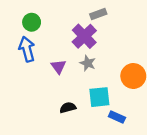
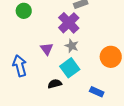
blue arrow: (27, 49) -> (20, 66), moved
cyan square: (99, 97) -> (70, 68), moved, turned -30

